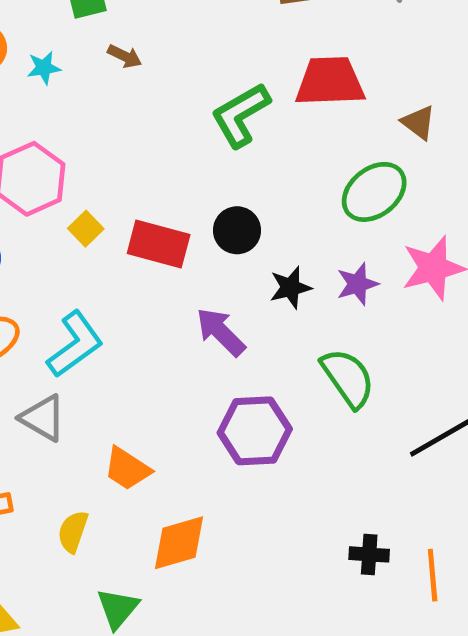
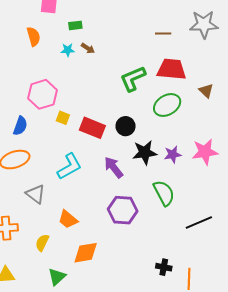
cyan star: (44, 68) -> (68, 50), moved
green ellipse: (374, 192) -> (167, 105), moved
yellow square: (86, 229) -> (63, 118), turned -32
black star: (290, 287) -> (145, 153), size x1.4
cyan L-shape: (75, 344) -> (70, 166), moved

